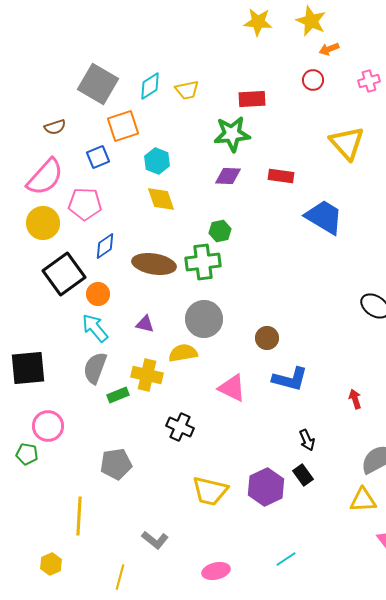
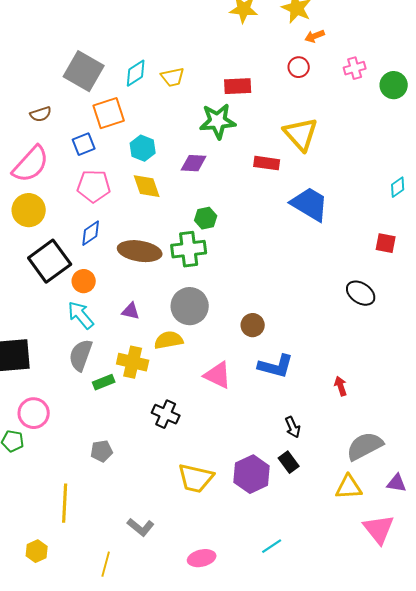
yellow triangle: (347, 143) -> (301, 134), moved
purple diamond: (228, 176) -> (194, 163), moved
pink pentagon: (85, 204) -> (94, 186), moved
gray pentagon: (116, 464) -> (102, 451), size x0.7

